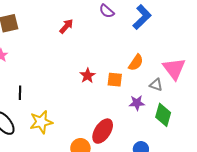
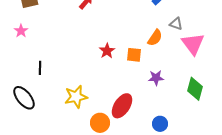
gray triangle: (156, 85) -> (176, 24), moved
green diamond: (163, 115) -> (195, 89), moved
yellow star: (41, 122) -> (76, 97), moved

